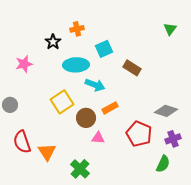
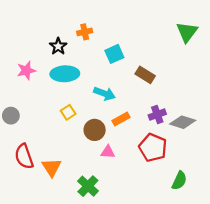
green triangle: (170, 29) -> (187, 32), size x1.5
cyan ellipse: (76, 65) -> (65, 74), moved
yellow square: (62, 102) -> (68, 112), size x0.6
purple cross: (173, 139) -> (157, 115), moved

